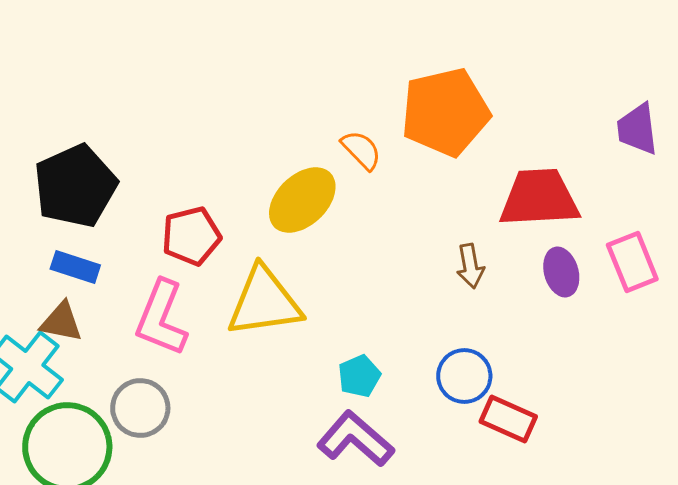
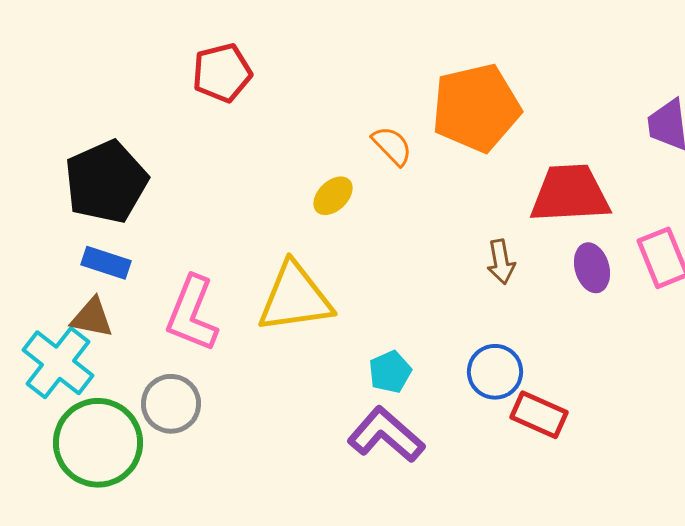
yellow ellipse: (302, 200) -> (333, 196), size x0.6
red pentagon: (191, 236) -> (222, 73), moved

